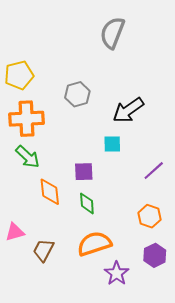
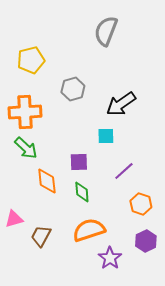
yellow pentagon: (19, 75) -> (31, 60), moved
purple line: (154, 171) -> (124, 171), moved

